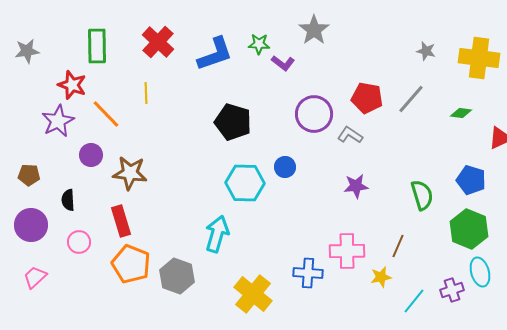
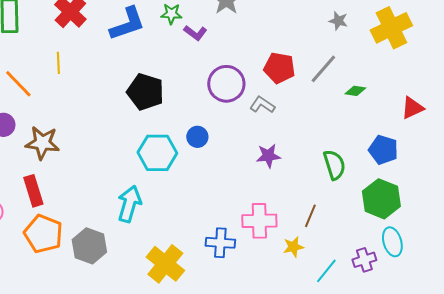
yellow cross: (479, 58) -> (391, 28), turned -33
green diamond: (461, 113) -> (355, 91), moved

